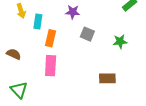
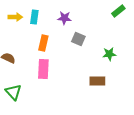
yellow arrow: (21, 11) -> (15, 17), turned -72
cyan rectangle: (38, 21) -> (34, 17), moved
green star: (120, 41) -> (109, 54), moved

